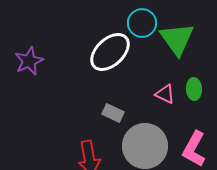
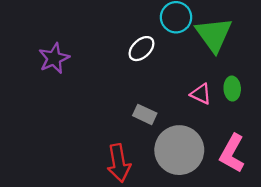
white ellipse: (110, 52) -> (141, 49), size x0.6

